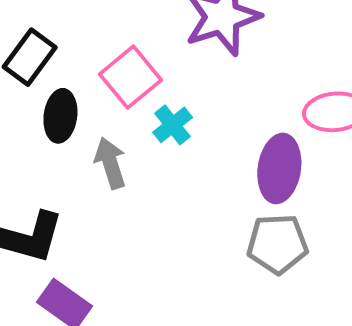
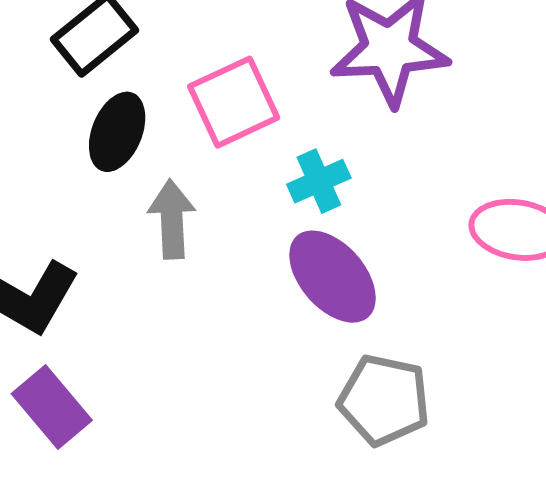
cyan cross: (173, 125) -> (319, 181), moved
purple ellipse: (279, 168) -> (333, 277), moved, turned -64

